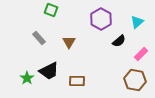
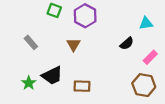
purple hexagon: (101, 19) -> (85, 16), moved
cyan triangle: (137, 22) -> (146, 23), turned 32
gray rectangle: (39, 38) -> (31, 42), moved

